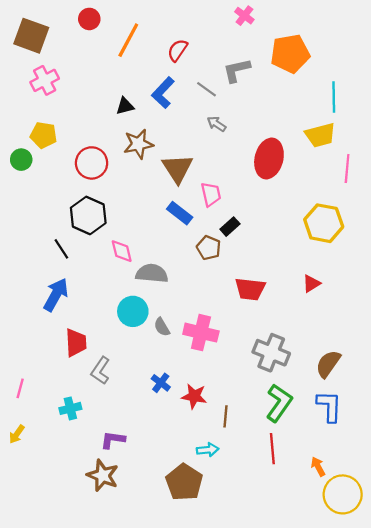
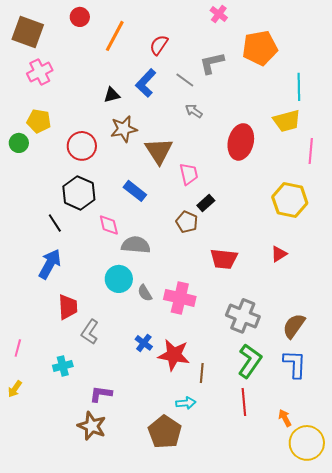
blue rectangle: (180, 213) -> (135, 191), moved
red star: (194, 396) -> (174, 355), size x1.4

